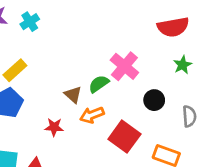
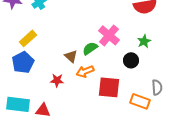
green star: (183, 65) -> (144, 41), moved
gray semicircle: (189, 116) -> (157, 87), moved
red square: (124, 137) -> (109, 87), turned -30

